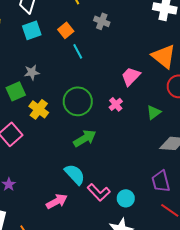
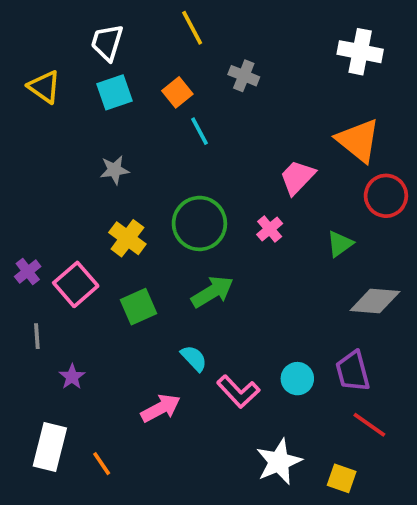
green square: (16, 91) -> (139, 307), moved
cyan semicircle: (75, 174) -> (194, 358), size x0.7
cyan circle: (126, 198) -> (297, 379), moved

